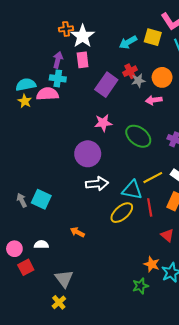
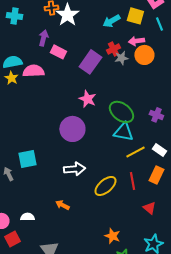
pink rectangle: (83, 60) -> (58, 52), moved, turned -56
cyan cross: (58, 78) -> (14, 16), moved
pink arrow: (154, 100) -> (136, 41), moved
pink star: (103, 123) -> (87, 99), turned 30
white arrow: (97, 184) -> (74, 169), moved
cyan triangle: (132, 190) -> (123, 132), moved
cyan square: (41, 199) -> (27, 159), moved, turned -36
orange star: (152, 264) -> (112, 236), moved

